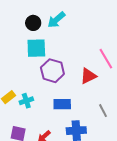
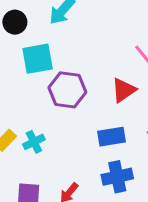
black circle: (33, 23) -> (15, 22), moved
blue rectangle: (62, 104) -> (111, 137), moved

